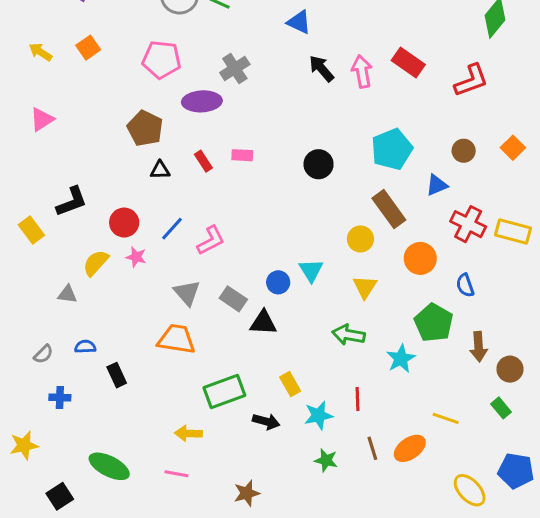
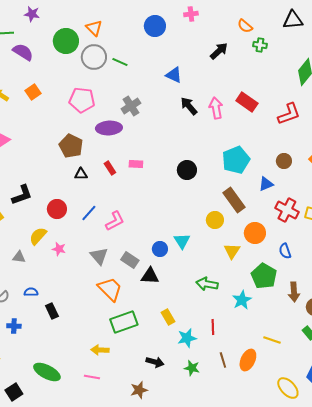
pink star: (136, 257) -> (59, 249), moved
yellow triangle: (365, 287) -> (232, 251), moved
orange trapezoid: (176, 339) -> (110, 289), moved, turned 36
black arrow: (266, 421) -> (155, 362), moved
orange ellipse: (410, 448) -> (248, 360), turned -30

